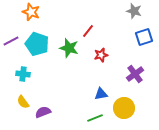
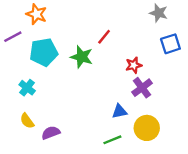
purple line: (11, 41) -> (13, 37), moved
cyan pentagon: (37, 44) -> (44, 52), turned -30
red star: (101, 55) -> (134, 65), moved
cyan cross: (23, 74) -> (27, 88), turned 32
purple cross: (135, 74) -> (142, 88), moved

